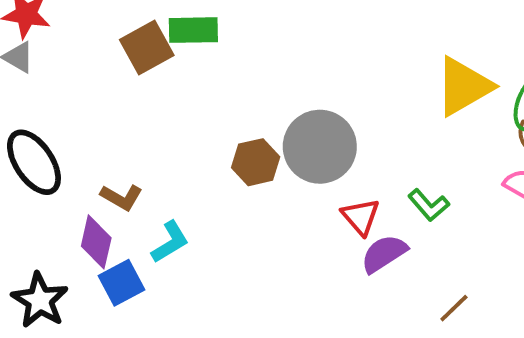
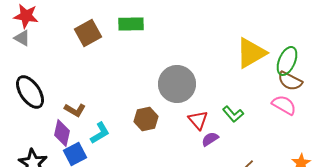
green rectangle: (193, 30) -> (131, 24), moved
brown hexagon: (256, 162) -> (146, 119), moved
purple semicircle: (384, 254) -> (210, 139), size x0.7

